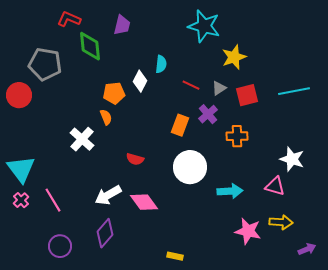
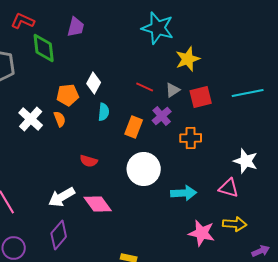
cyan semicircle: (161, 64) -> (104, 112), moved
white cross: (82, 139) -> (31, 119), moved

